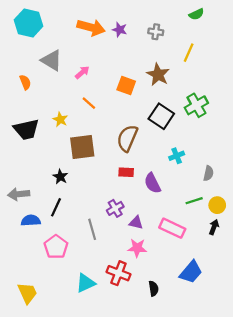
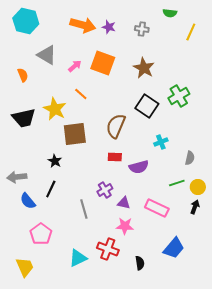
green semicircle: (196, 14) -> (170, 13), moved, turned 32
yellow line: (189, 53) -> (191, 32), moved
orange square: (126, 86) -> (103, 63), moved, size x1.4
yellow star: (60, 120) -> (55, 109), size x1.6
purple semicircle: (152, 183) -> (139, 167), turned -78
blue semicircle: (31, 220) -> (28, 201), turned -126
pink pentagon: (56, 247) -> (41, 234), moved

